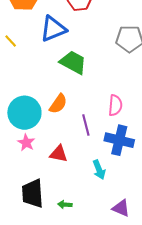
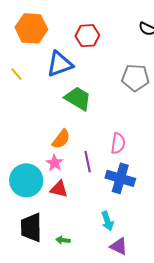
cyan circle: (24, 113) -> (26, 180), moved
pink star: (26, 143) -> (55, 163), moved
cyan arrow: (99, 170) -> (107, 221), moved

